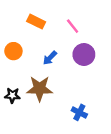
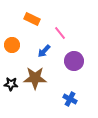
pink line: (73, 26) -> (60, 33), moved
purple circle: (84, 55) -> (74, 61), moved

